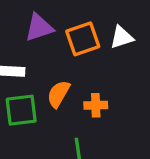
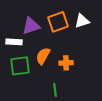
purple triangle: (39, 28) -> (31, 26), moved

